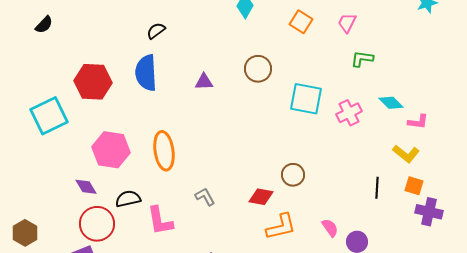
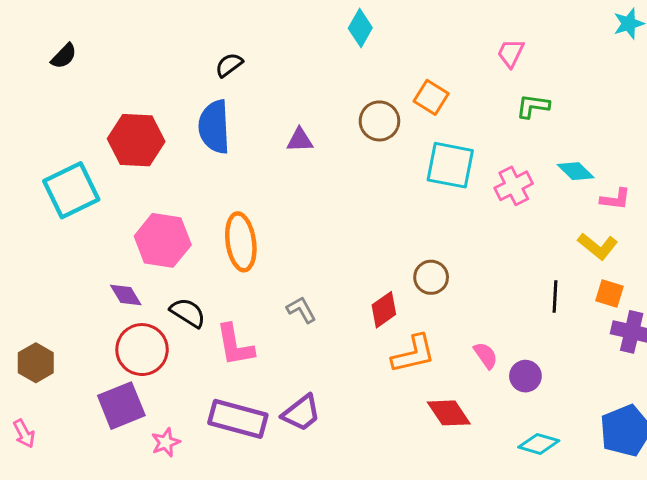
orange square: (301, 22) -> (431, 97), moved
red diamond: (261, 197) -> (384, 310), turned -45
black semicircle: (128, 199) -> (188, 313), turned 45

